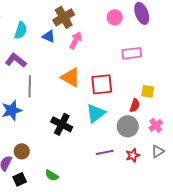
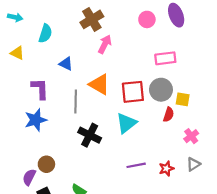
blue triangle: (49, 36) -> (66, 64), moved
purple L-shape: (16, 60) -> (40, 89), moved, turned 50
gray line: (30, 86) -> (76, 102), moved
gray circle: (128, 126) -> (161, 90), moved

